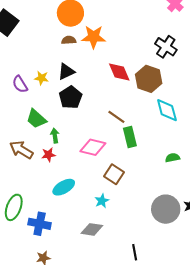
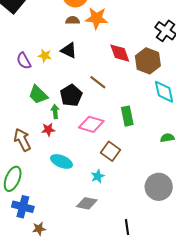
black triangle: (66, 72) -> (69, 50), turned 48
black pentagon: (71, 97) -> (71, 95), moved
brown line: (116, 117) -> (98, 82), moved
brown arrow: (21, 150) -> (22, 140), moved, turned 30
cyan ellipse: (64, 187) -> (61, 161), turned 50
blue cross: (40, 224) -> (23, 207), moved

